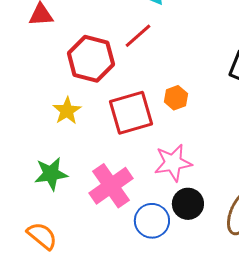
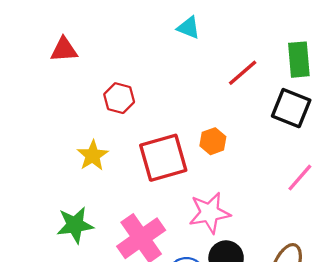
red line: (138, 36) -> (243, 73), moved
red hexagon: (91, 59) -> (119, 98), size x0.6

